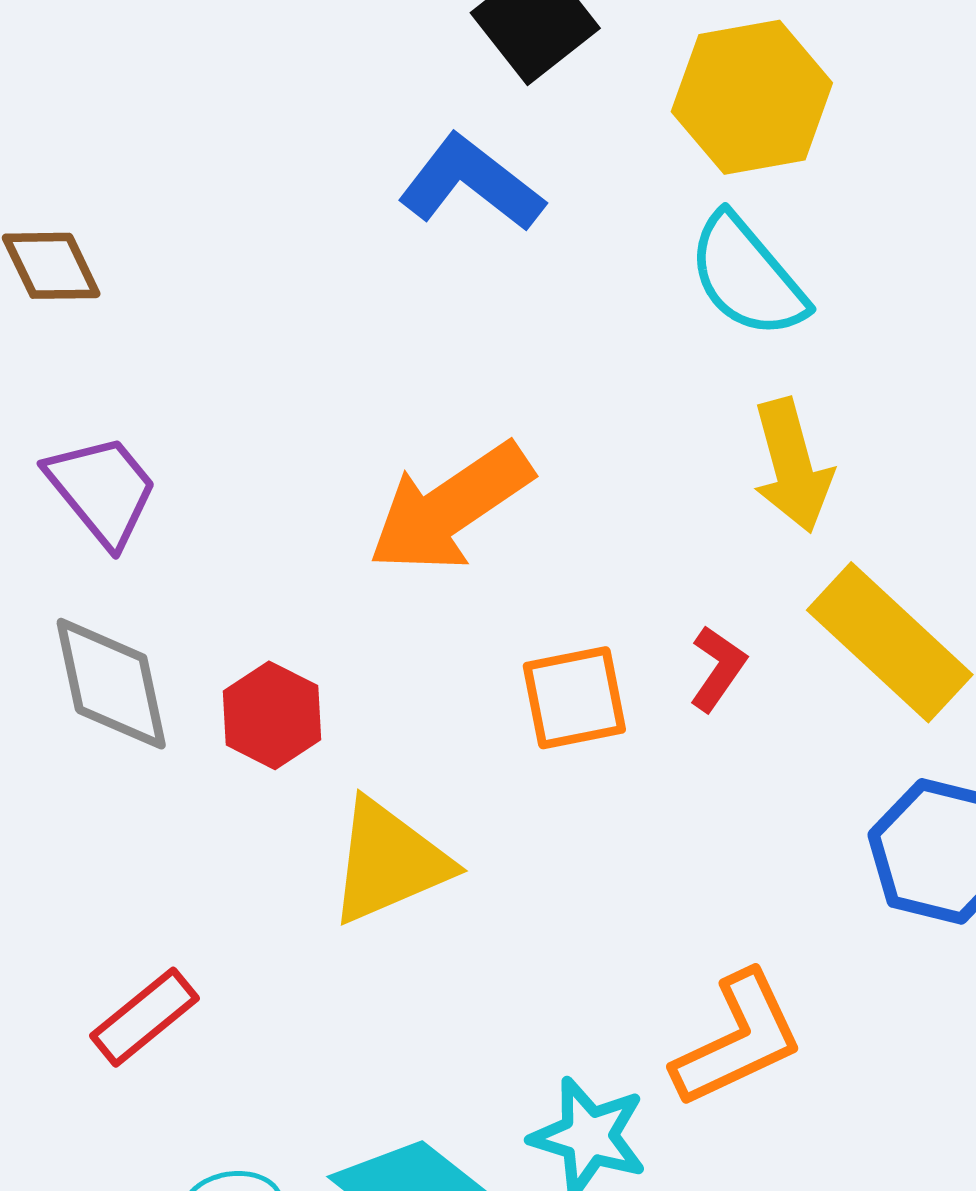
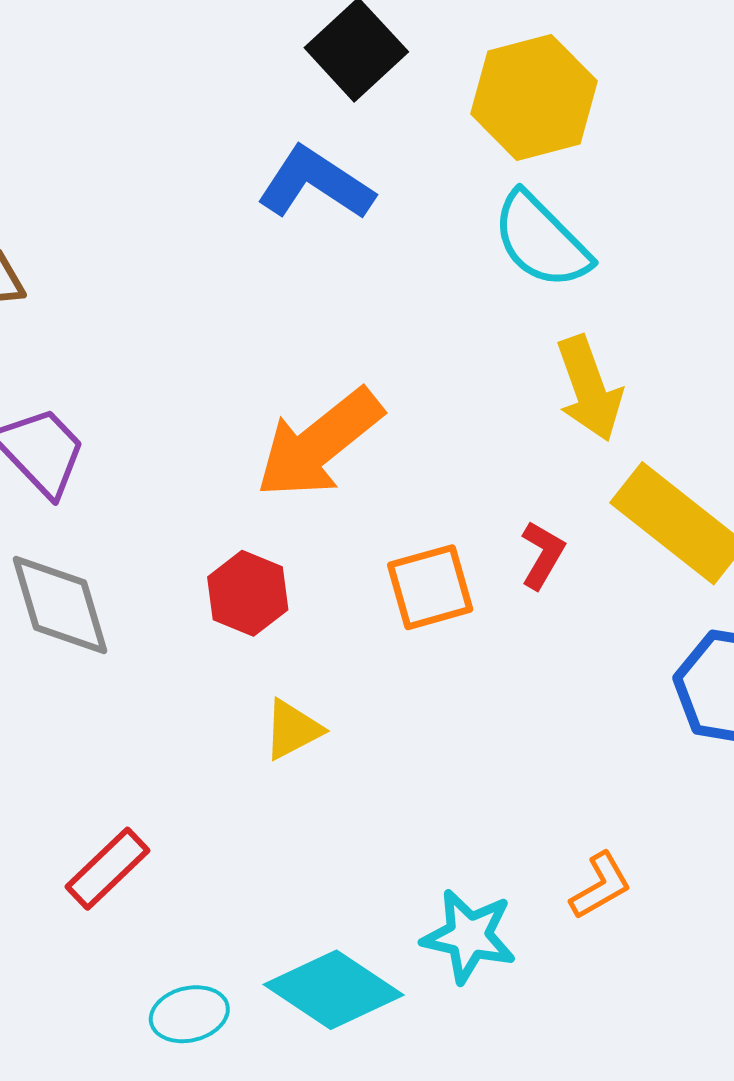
red hexagon: (272, 715) -> (248, 593), moved
yellow triangle: (389, 862) -> (293, 730), size x0.6
orange L-shape: (738, 1040) -> (601, 886), moved, size x0.6

